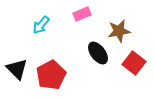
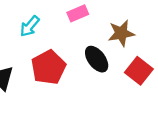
red pentagon: (51, 75) -> (48, 67), moved

